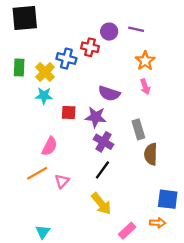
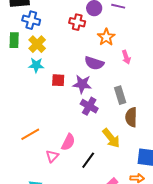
blue cross: (66, 59) -> (31, 20), moved
orange star: (145, 61) -> (106, 37), moved
pink semicircle: (50, 146) -> (68, 142), moved
black line: (102, 170) -> (88, 160), moved
pink triangle: (62, 181) -> (52, 156), moved
yellow arrow: (101, 204) -> (111, 138), moved

